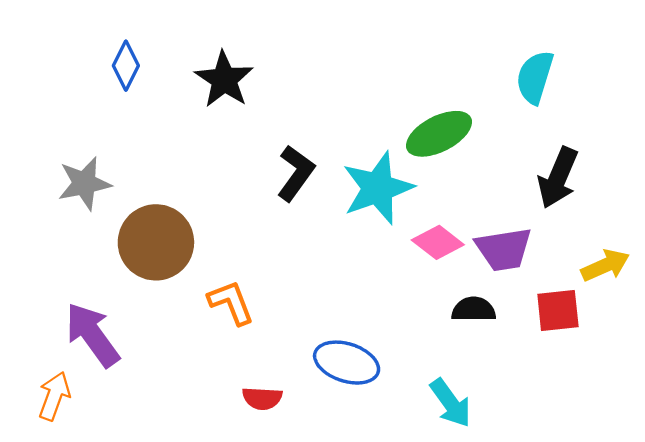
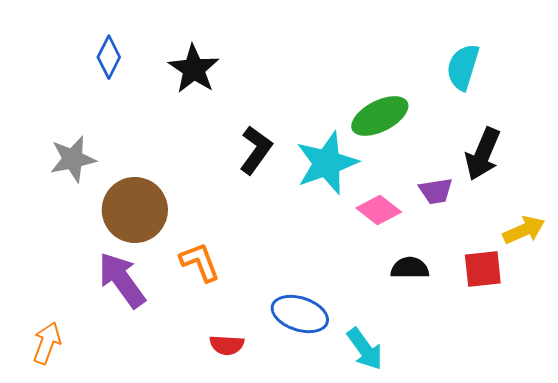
purple trapezoid: (504, 249) -> (436, 191), moved, size x0.7
purple arrow: (92, 335) -> (122, 280), moved
cyan arrow: (451, 403) -> (365, 349), moved

